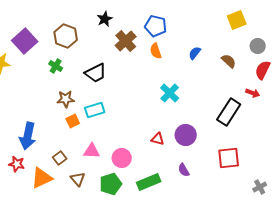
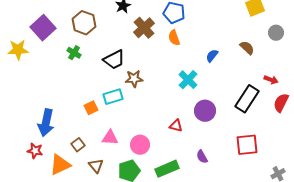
blue semicircle: (195, 53) -> (212, 56), moved
red semicircle: (263, 70) -> (281, 103), moved
brown star: (66, 99) -> (134, 79), moved
purple circle: (186, 135) -> (205, 111), moved

